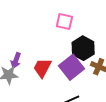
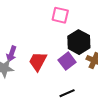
purple square: (72, 67) -> (67, 61), size x0.7

